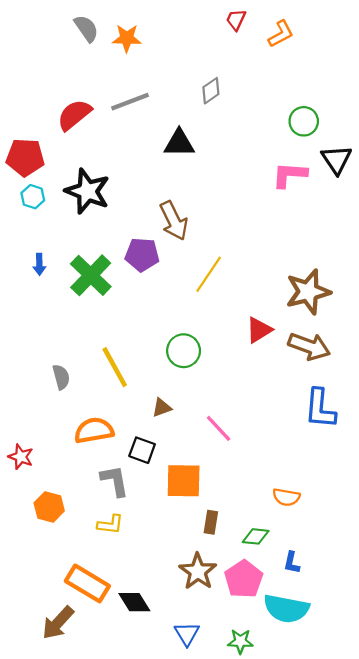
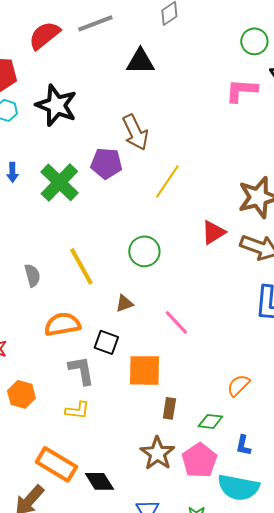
orange semicircle: (286, 497) -> (238, 385), turned 125

